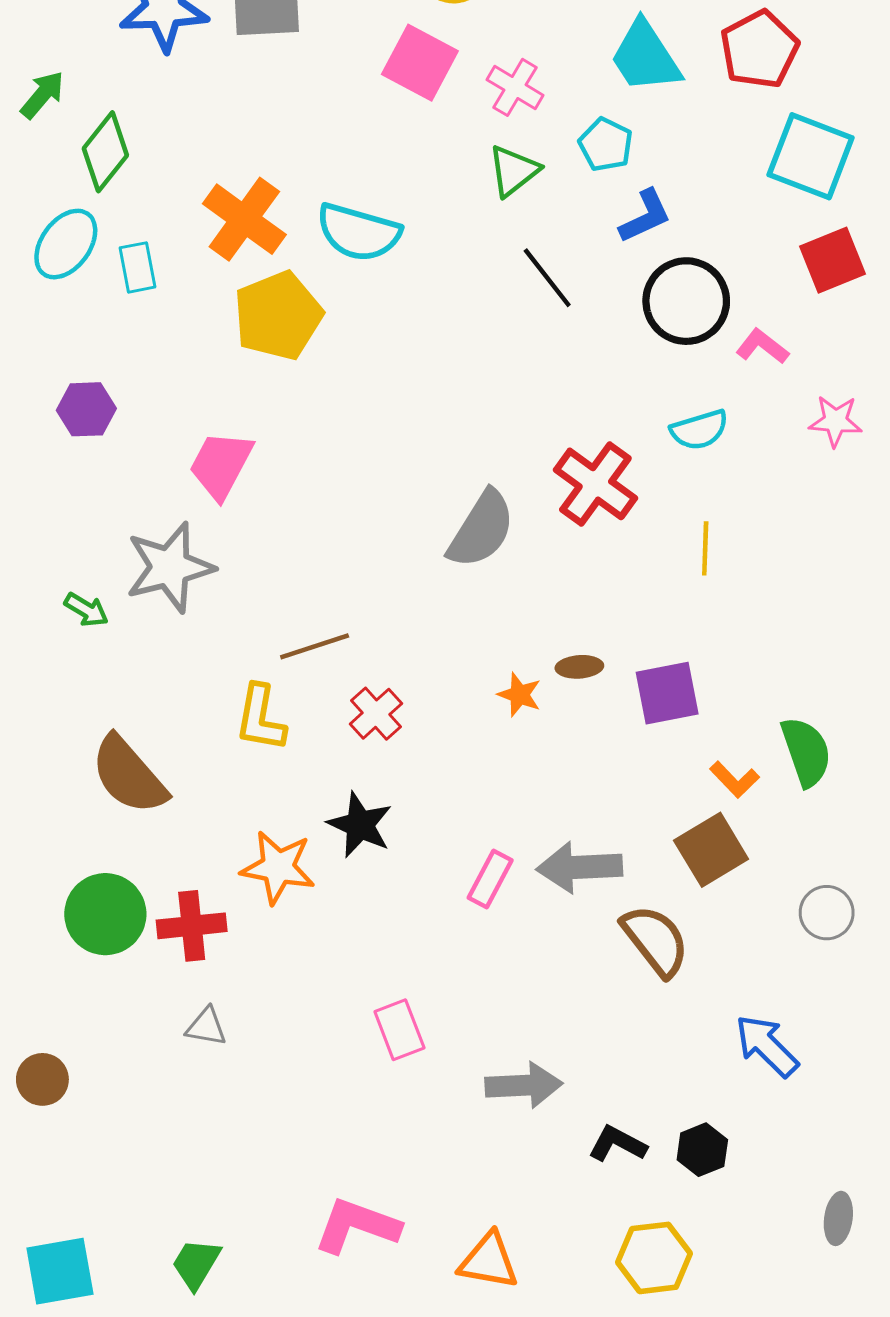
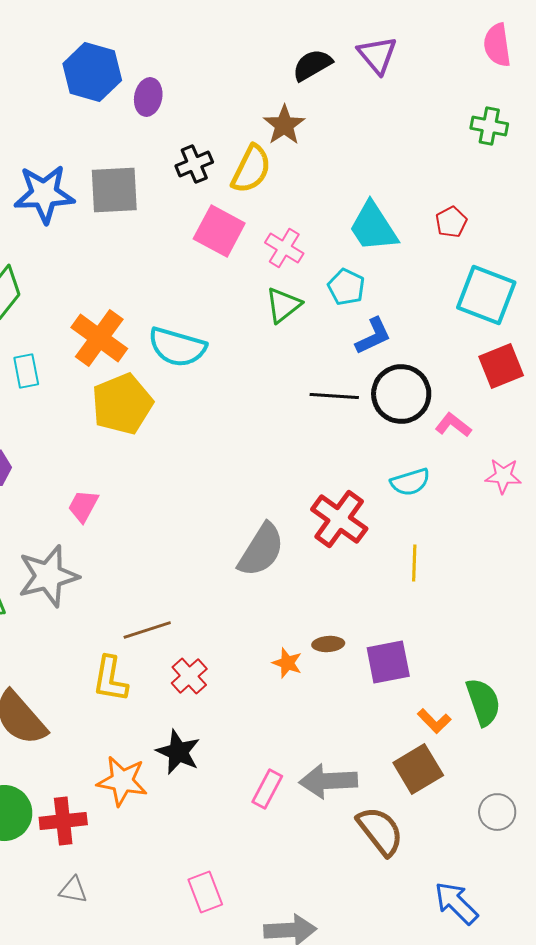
red pentagon: (759, 49) -> (451, 222), size x0.6
black line: (547, 278) -> (334, 396), moved, turned -48
pink trapezoid: (221, 465) -> (83, 506), size x0.7

